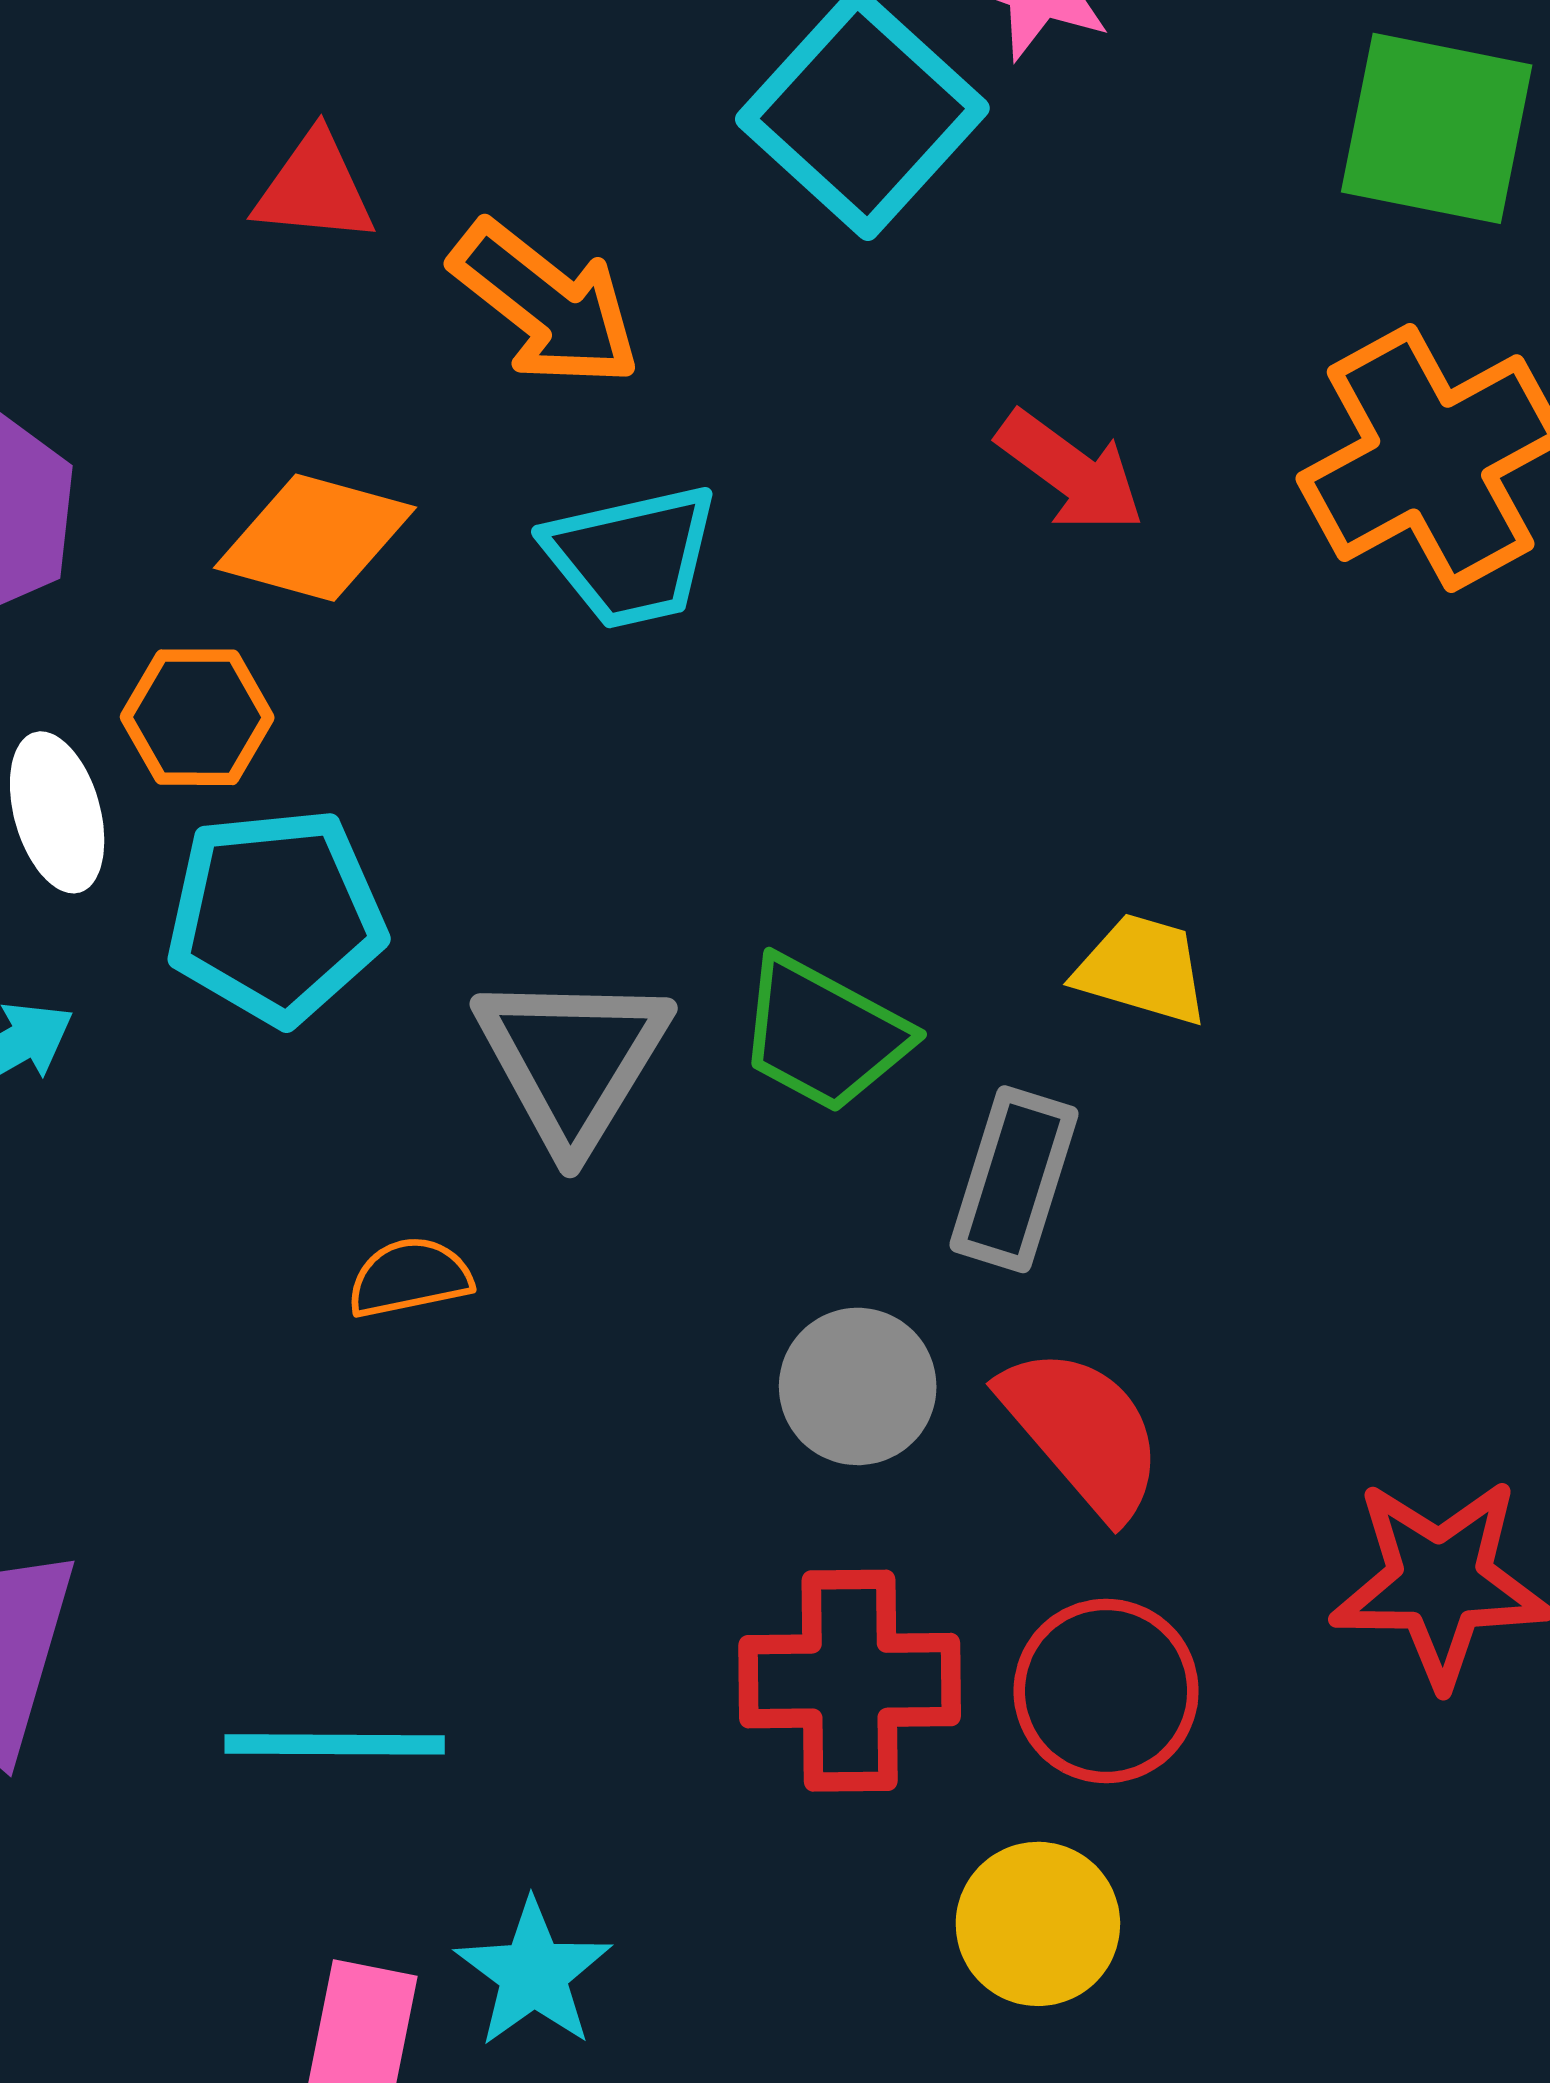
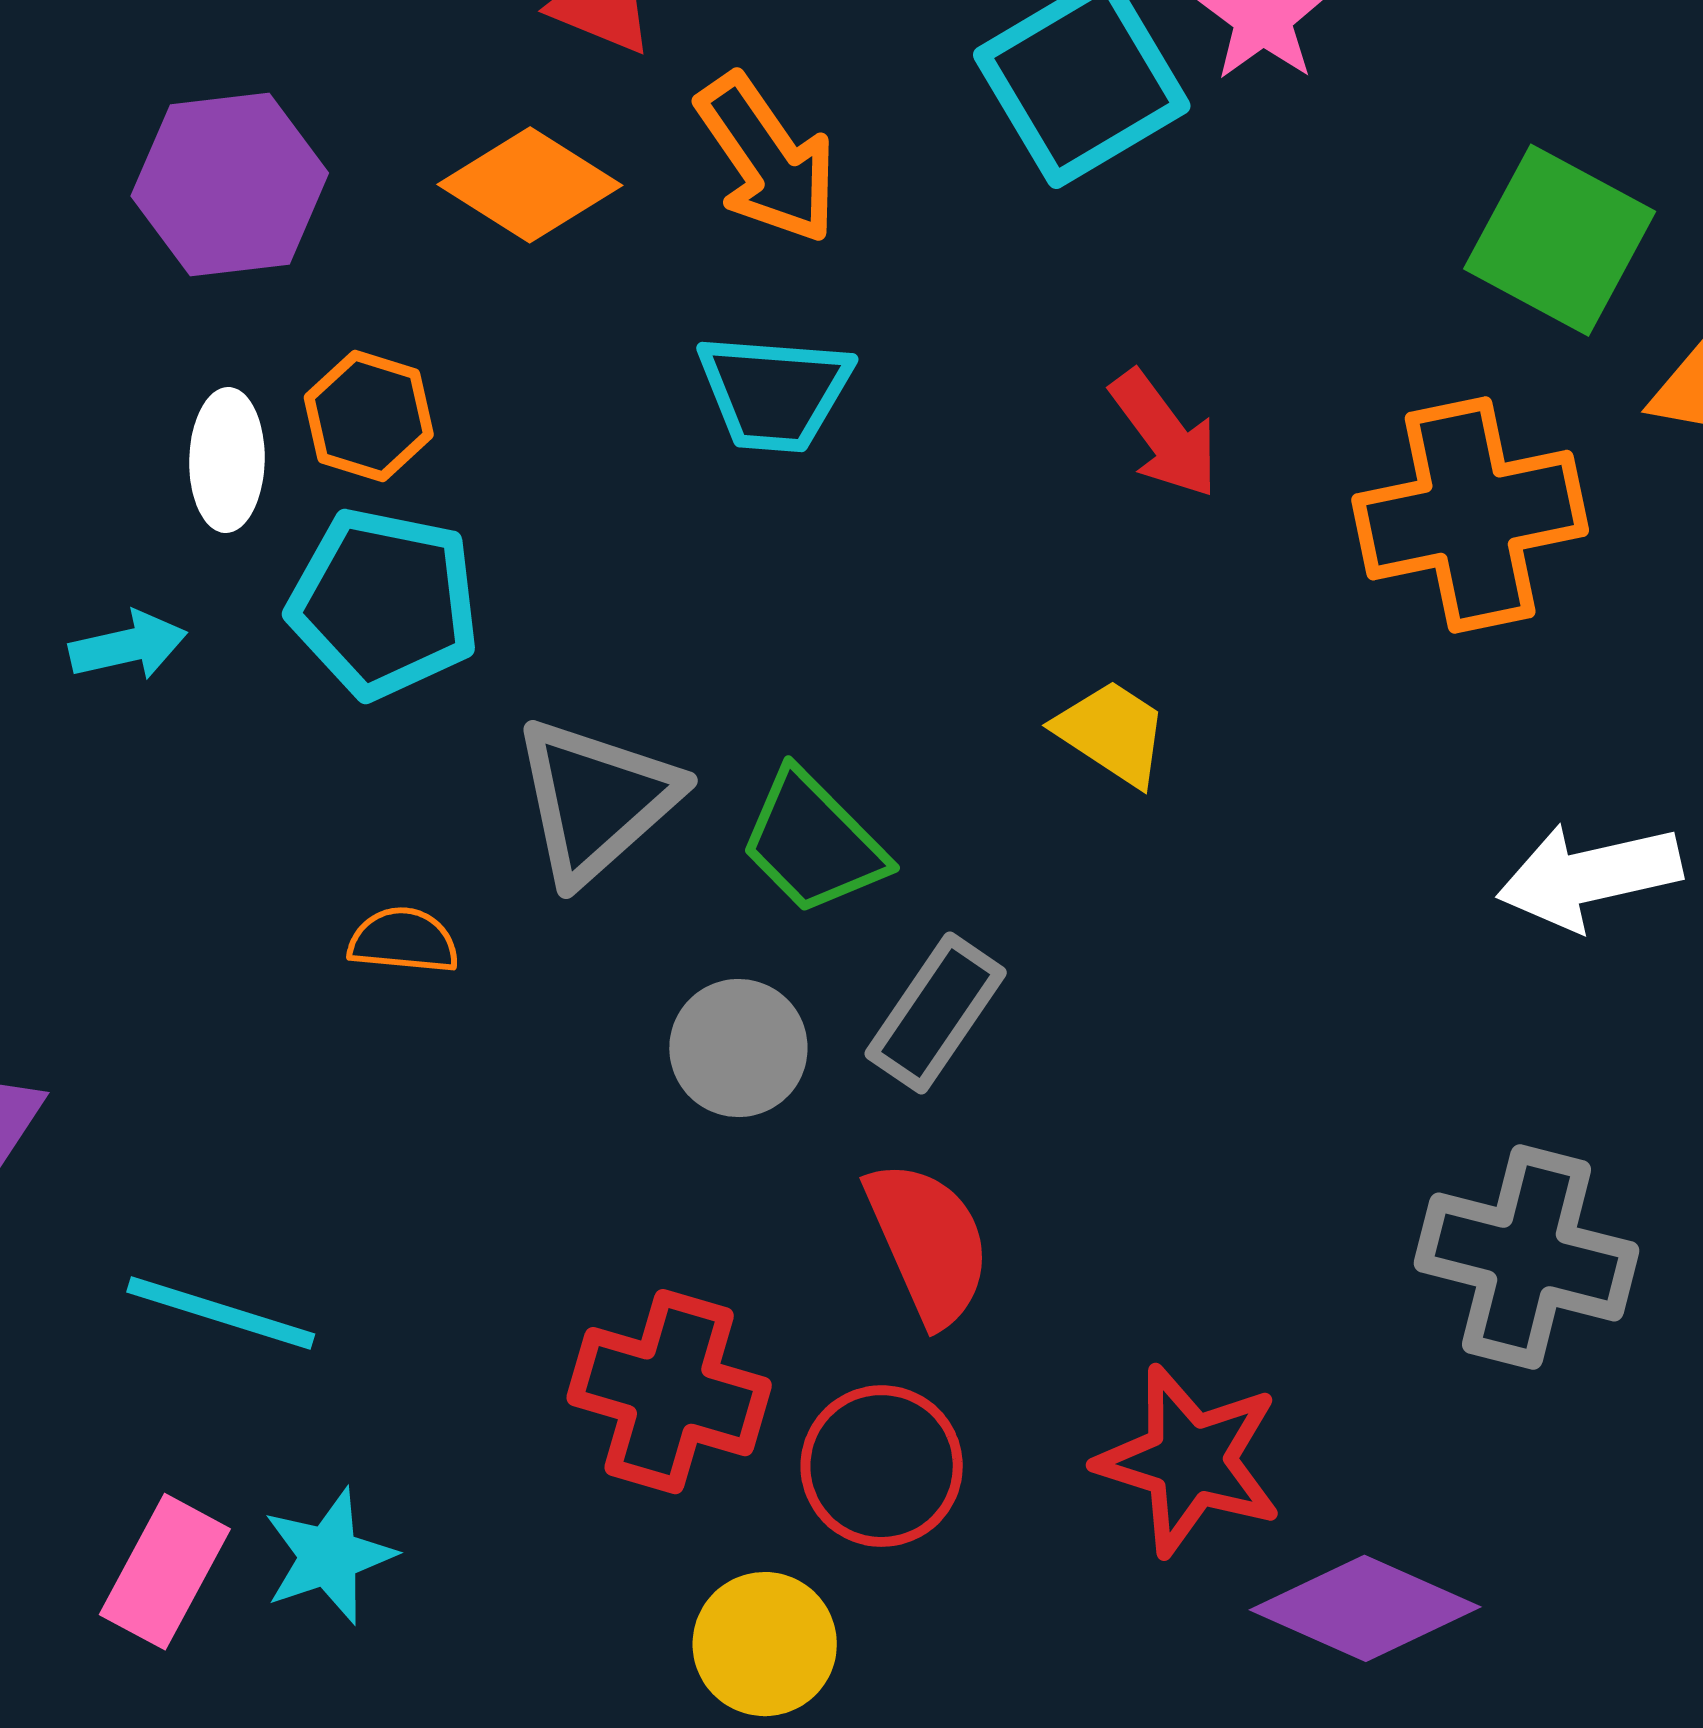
orange diamond: (315, 538) -> (530, 185), moved
yellow trapezoid: (1142, 969) -> (1112, 733), moved
gray circle: (858, 1386) -> (738, 1048), moved

